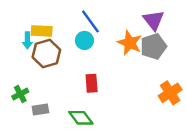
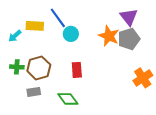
blue line: (90, 21) -> (58, 18), moved
cyan arrow: (27, 40) -> (15, 36), moved, turned 48
brown hexagon: (46, 54) -> (39, 68), moved
green cross: (20, 94) -> (17, 67), moved, turned 32

